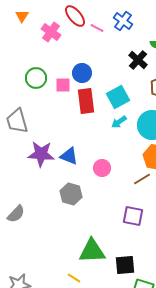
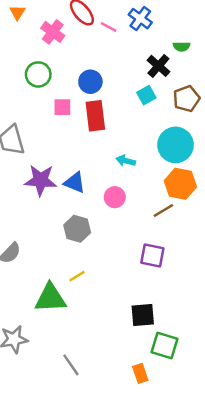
green circle: (36, 78) -> (38, 74), moved
pink square: (63, 85) -> (62, 107), moved
cyan square: (118, 97) -> (146, 95), moved, size x0.7
cyan arrow: (119, 122) -> (126, 161), moved, turned 49
green triangle: (92, 251) -> (50, 298), moved
yellow line: (74, 278) -> (77, 276), moved, turned -64

